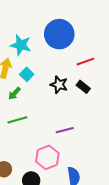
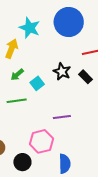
cyan square: (27, 74) -> (37, 83), moved

